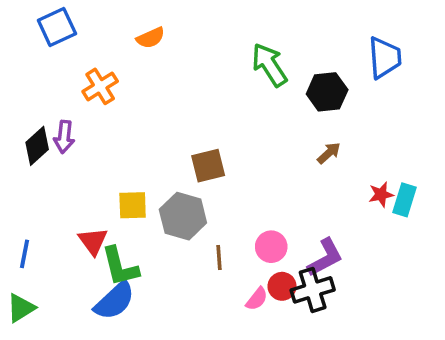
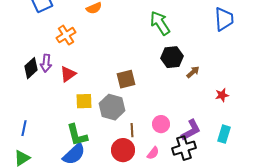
black hexagon: (327, 92) -> (172, 57), moved
cyan rectangle: (404, 200) -> (224, 134), moved
red triangle: (93, 241) -> (68, 74), moved, turned 30
red circle: (282, 286) -> (123, 150), moved, size x1.5

